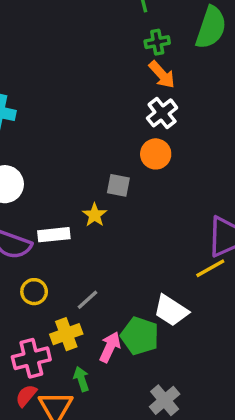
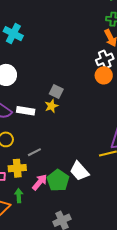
orange circle: (156, 154) -> (104, 75), moved
gray square: (118, 185) -> (56, 92), moved

